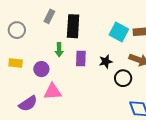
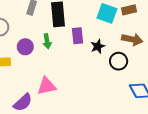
purple rectangle: (81, 59) -> (77, 36), moved
purple circle: (41, 69) -> (25, 47), moved

